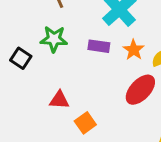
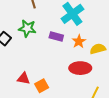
red ellipse: (140, 90) -> (80, 68), turned 40
red triangle: (59, 100) -> (24, 78), moved

